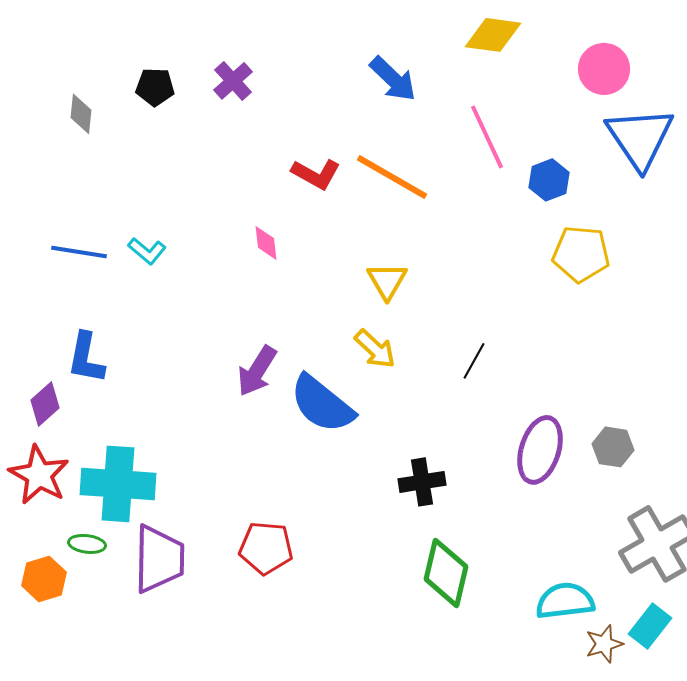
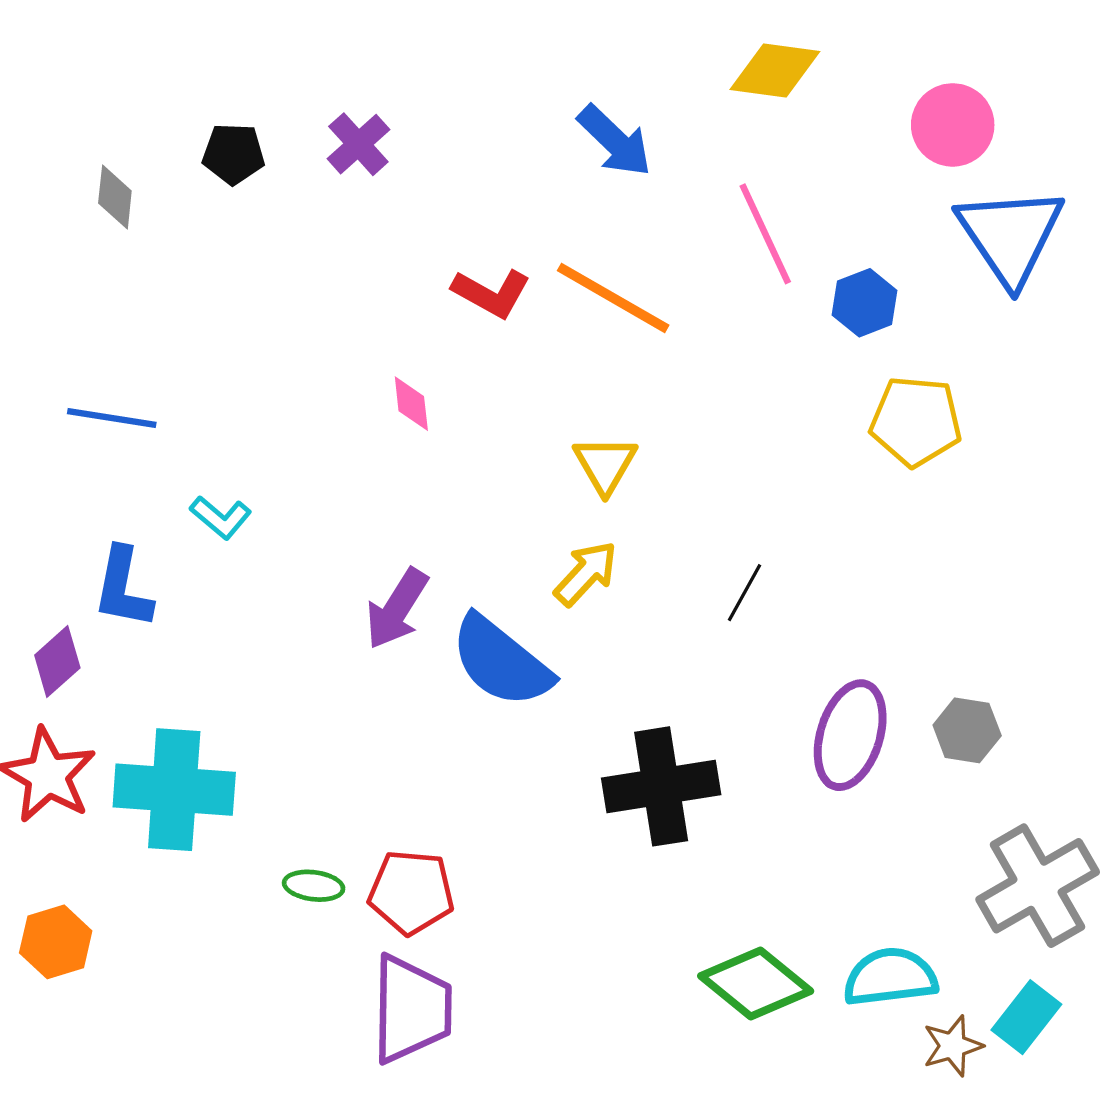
cyan L-shape: (147, 251) -> (221, 517), moved
yellow arrow: (375, 349) -> (586, 573), turned -90
black cross: (422, 482) -> (661, 786), size x1.5
green ellipse: (87, 544) -> (314, 886), moved
purple trapezoid: (159, 559) -> (411, 1009), moved
green diamond: (446, 573) -> (756, 983), moved, turned -64

